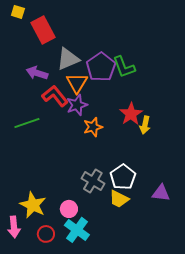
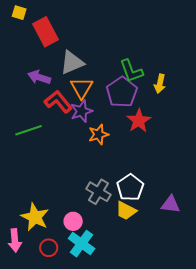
purple pentagon: (101, 67) -> (122, 92), moved
yellow arrow: (145, 125) -> (160, 84), moved

